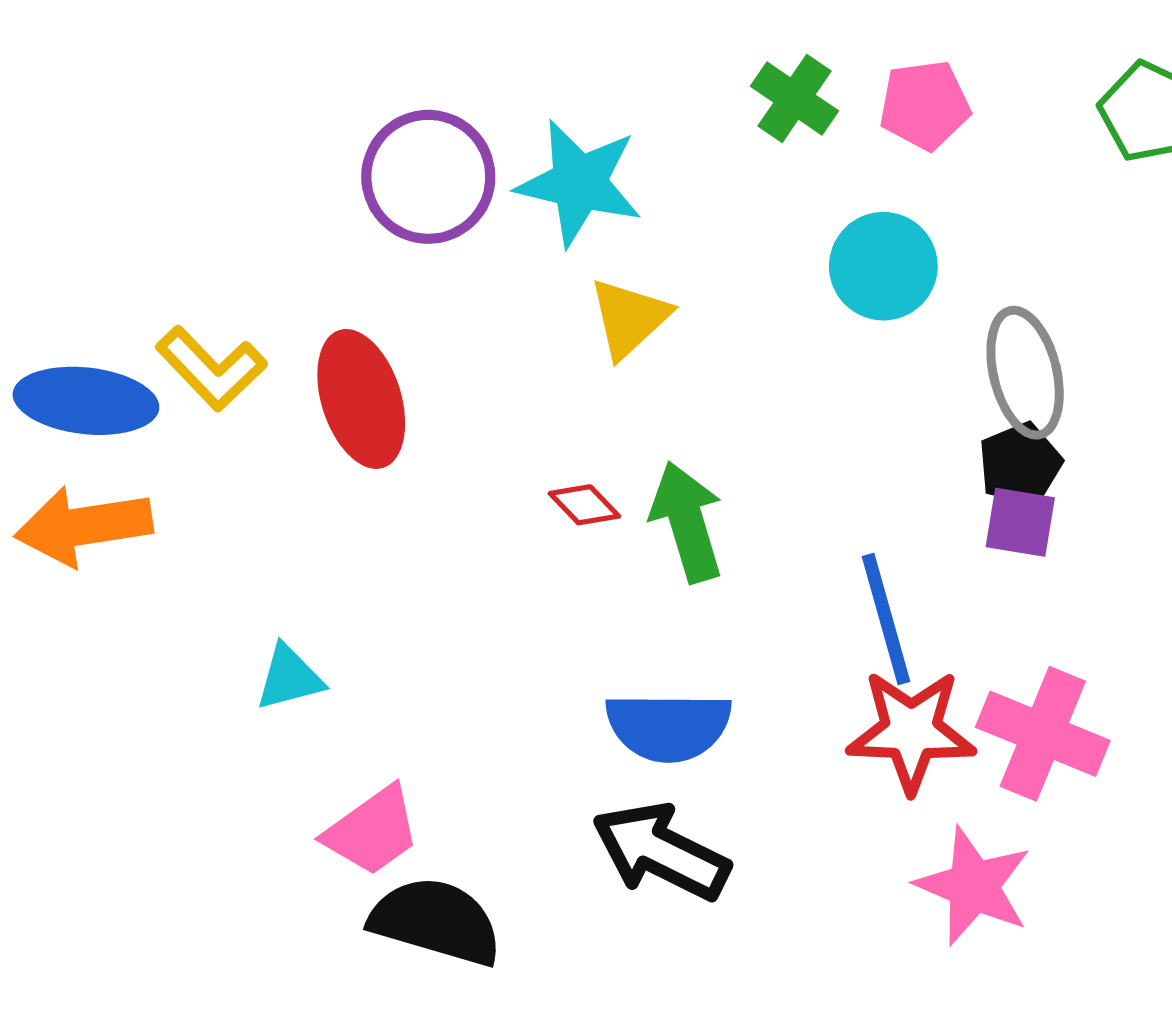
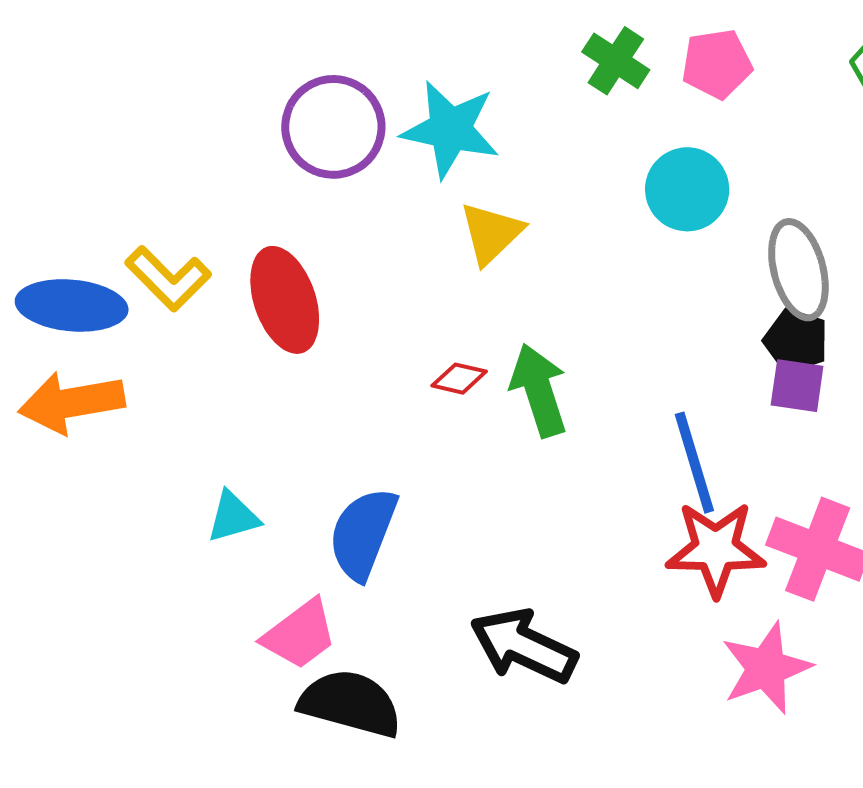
black pentagon: (1020, 464) -> (796, 341), turned -30
red diamond: (584, 505) -> (459, 379), turned -32
blue semicircle: (668, 727) -> (363, 534), moved, turned 112
pink star: (973, 886) -> (766, 668), turned 30

